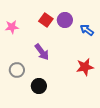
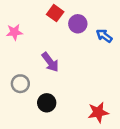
red square: (46, 20) -> (55, 13), moved
red star: (85, 67) -> (98, 112), moved

